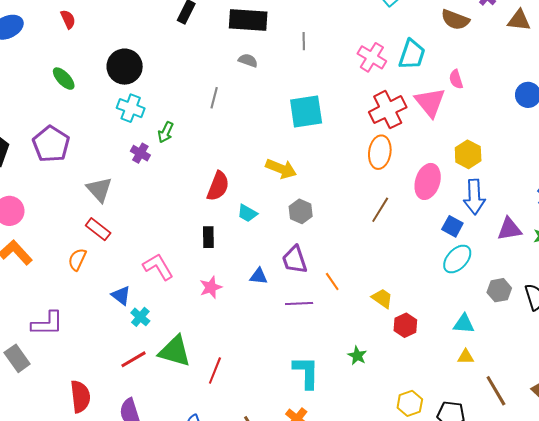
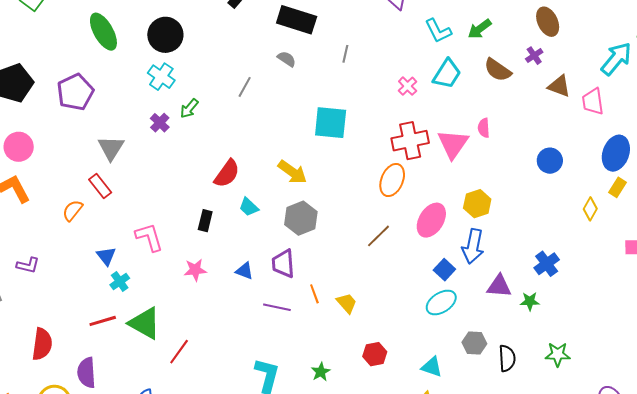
cyan trapezoid: (412, 54) -> (447, 74), moved
pink cross: (372, 57) -> (408, 86), size x0.7
green ellipse: (64, 79) -> (103, 32), size x1.5
gray hexagon: (301, 211) -> (301, 218), size x1.4
yellow trapezoid: (382, 298) -> (347, 303), moved
purple L-shape: (47, 324) -> (28, 265), size x0.7

